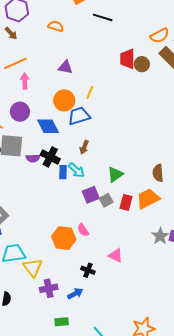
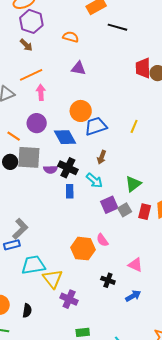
purple triangle: (65, 67) -> (78, 68), moved
yellow line: (90, 92) -> (134, 126), moved
blue rectangle: (63, 172) -> (70, 191), moved
purple cross: (49, 288) -> (69, 299), turned 36
blue arrow: (75, 294) -> (133, 296), moved

